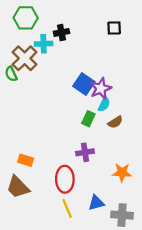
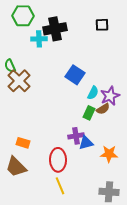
black cross: (61, 32) -> (55, 29), size x1.6
brown cross: (25, 58) -> (19, 81), moved
purple star: (101, 88) -> (110, 96), moved
green rectangle: (88, 119) -> (89, 113), moved
blue triangle: (96, 203) -> (86, 143), moved

